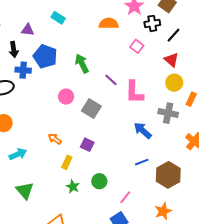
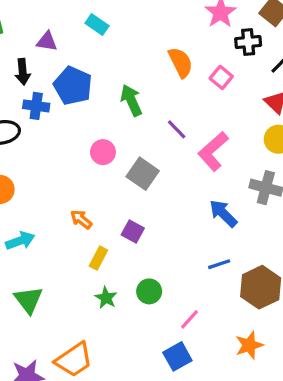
orange semicircle: (109, 24) -> (181, 62), moved, turned 60
pink L-shape: (134, 92) -> (213, 151), turned 45

